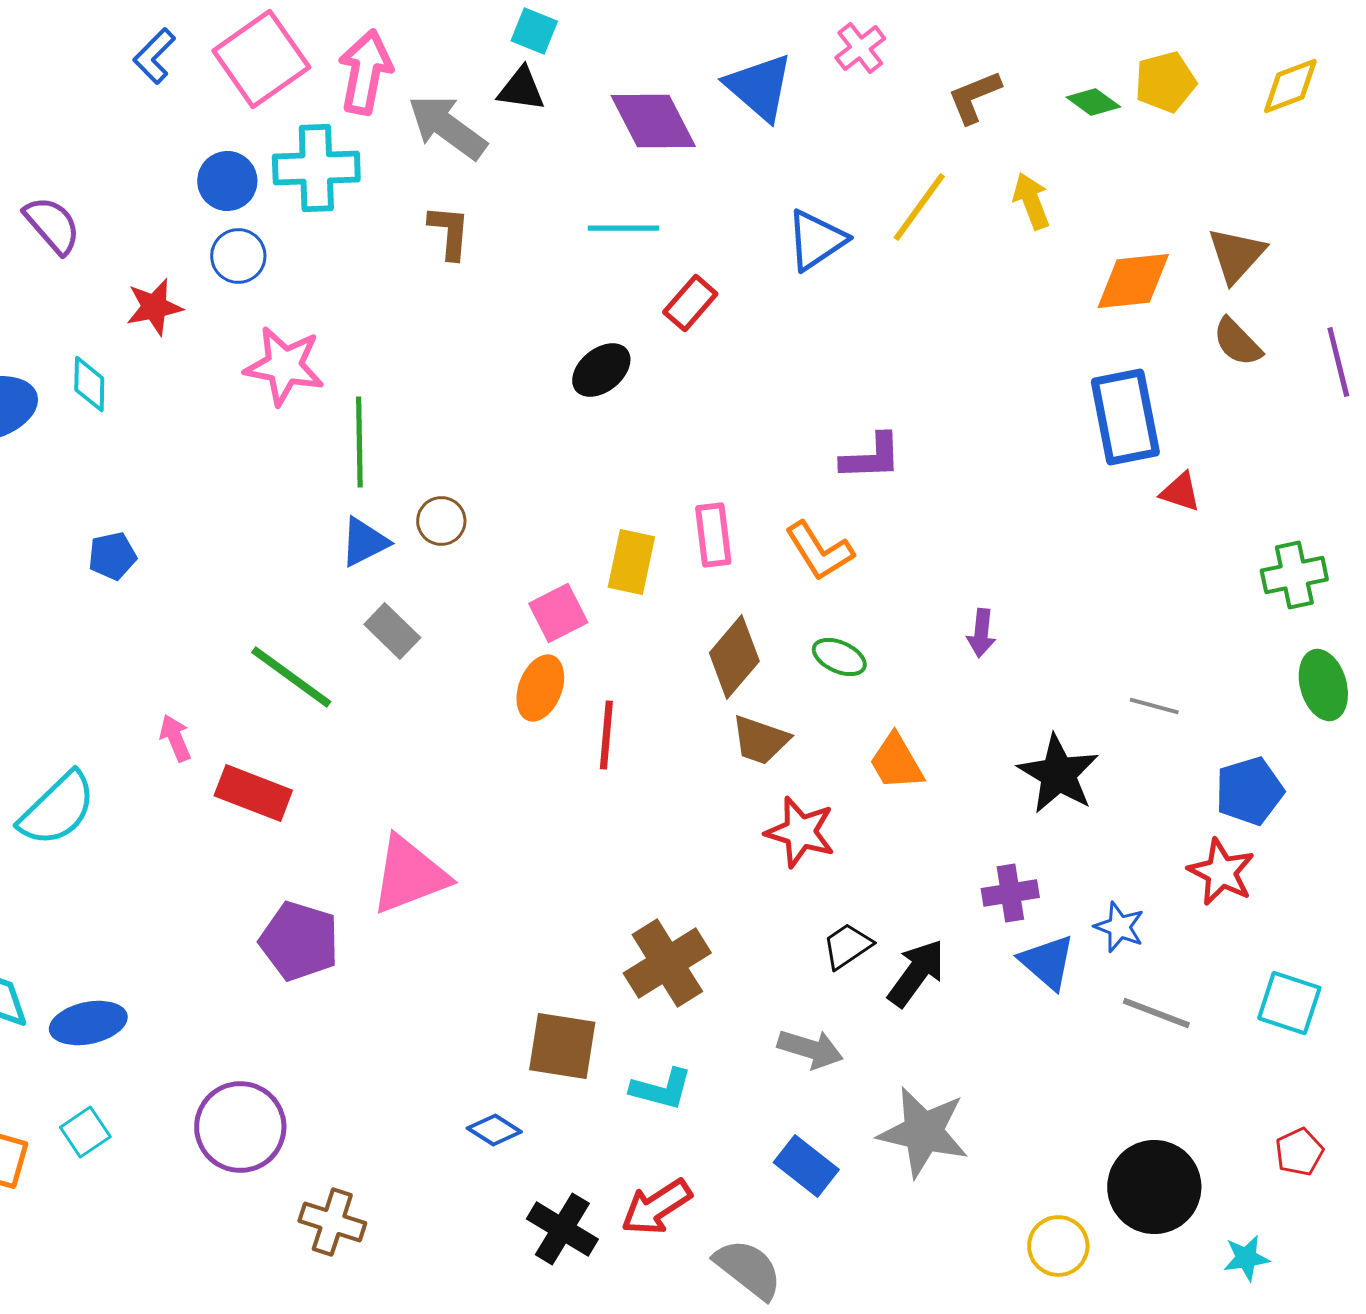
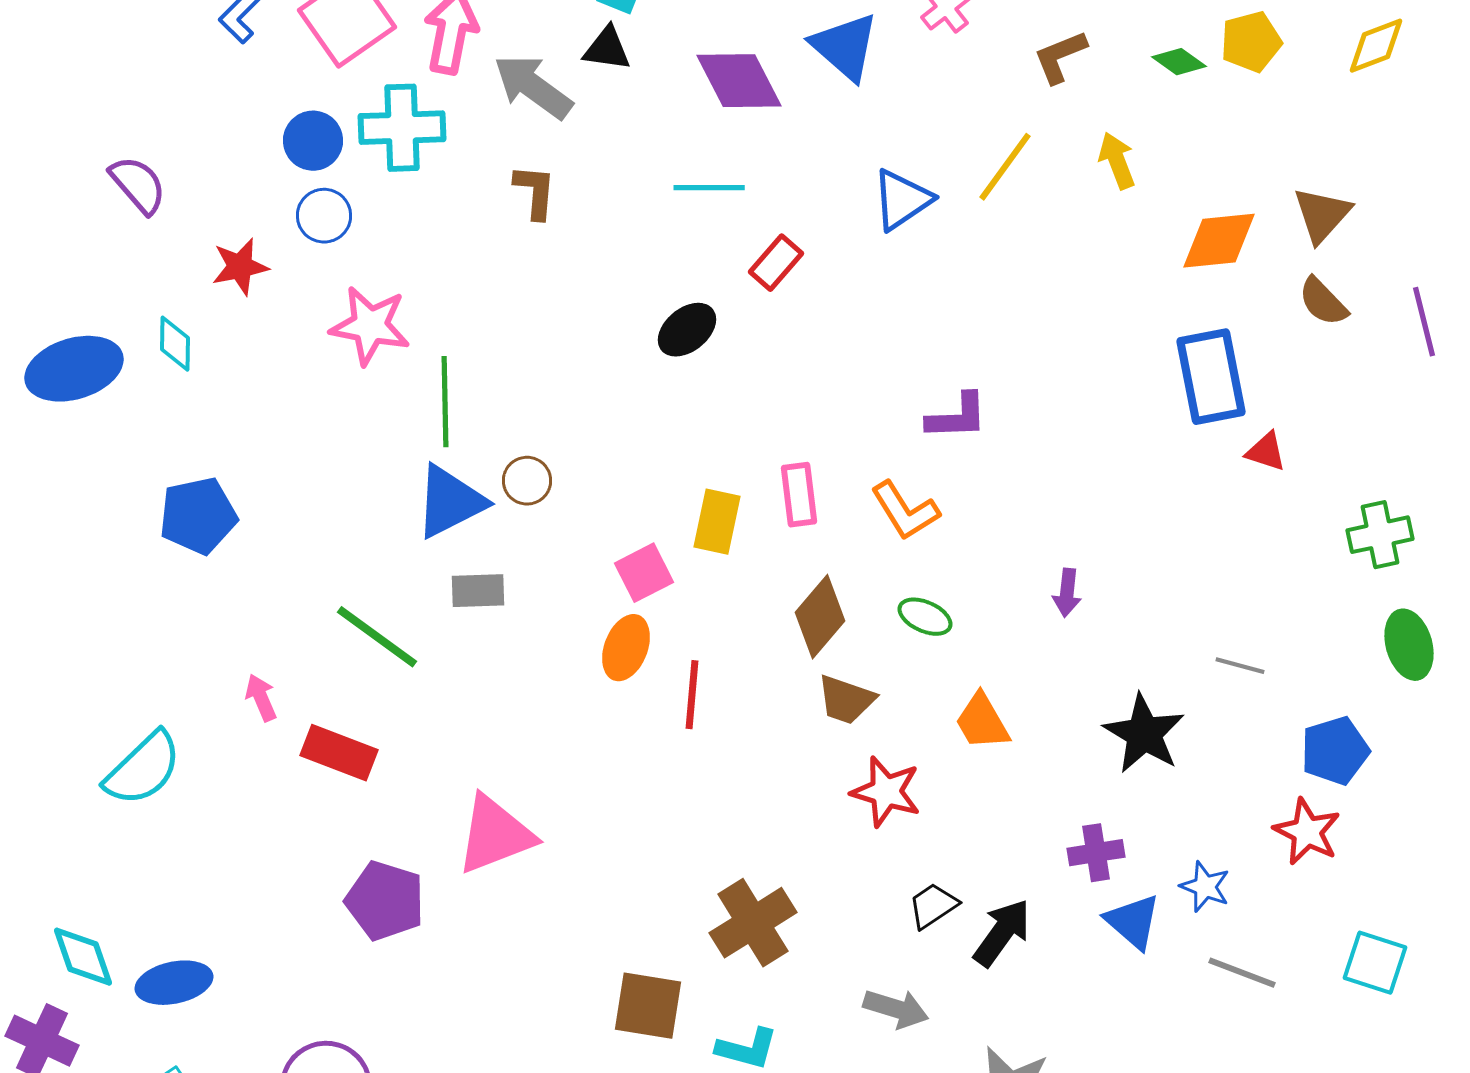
blue triangle: (364, 542) -> (450, 502), size x1.5
blue pentagon: (112, 556) -> (198, 516), size x1.6
gray rectangle: (392, 631) -> (478, 591), turned -46

